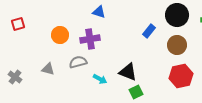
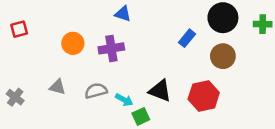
gray semicircle: (78, 62) -> (96, 91), moved
red hexagon: (181, 76) -> (204, 96), moved
green square: (136, 92) -> (141, 116), moved

